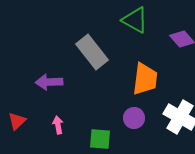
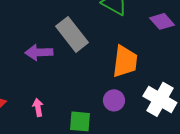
purple arrow: (49, 82) -> (39, 52), moved

